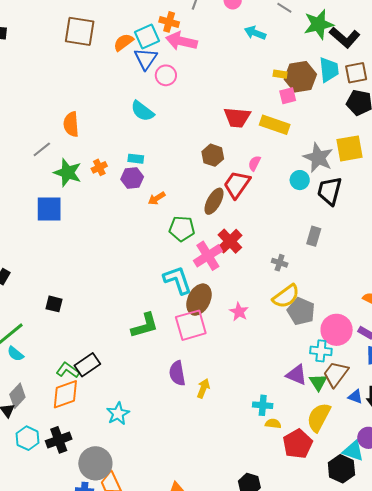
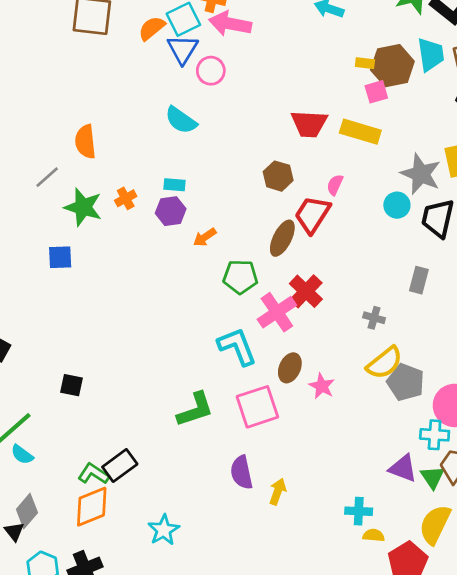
blue square: (49, 209) -> (60, 257), size x0.7
brown ellipse: (199, 300) -> (290, 368), moved, size x0.7

